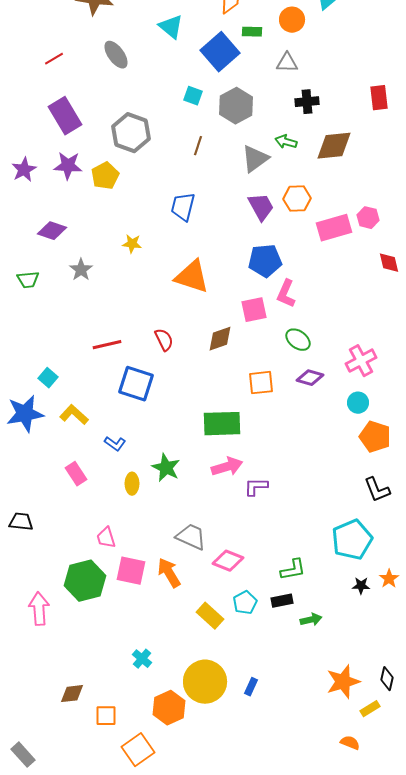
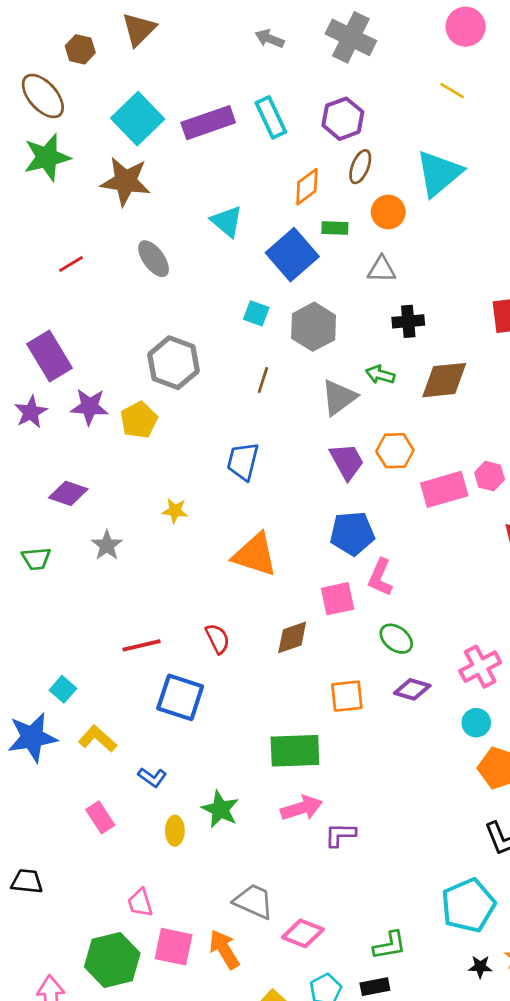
purple rectangle: (65, 116) -> (50, 356), moved

